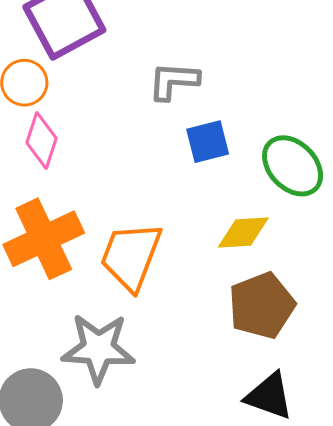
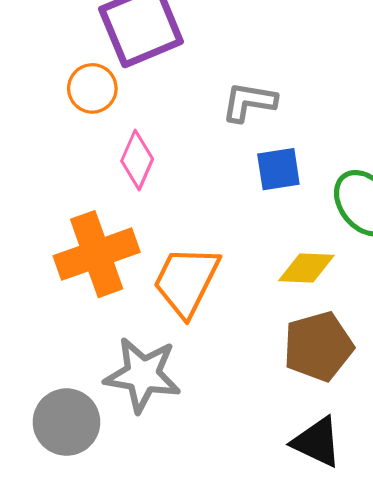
pink diamond: (41, 141) -> (137, 160), moved

